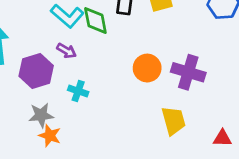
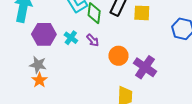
purple arrow: (67, 51) -> (93, 40), moved
cyan cross: (78, 91) -> (71, 38), moved

